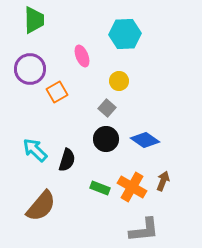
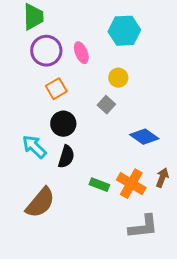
purple circle: (30, 69) -> (46, 51), moved
black circle: (106, 139) -> (63, 124), moved

